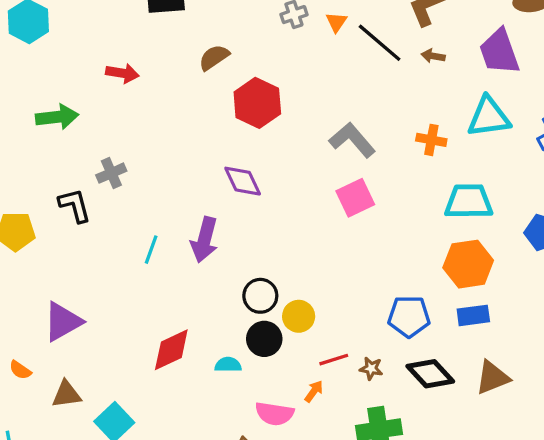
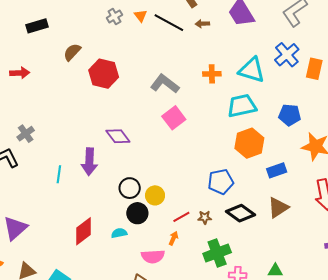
cyan triangle: (489, 117) -> (252, 70), moved, turned 36
purple diamond: (243, 181) -> (118, 136), moved
blue rectangle: (473, 315) -> (277, 170), moved

